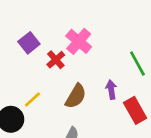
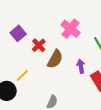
pink cross: (79, 41) -> (70, 29), moved
brown semicircle: (76, 96) -> (55, 59), moved

